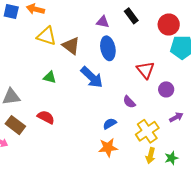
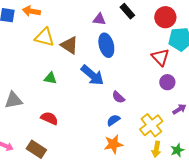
red triangle: (145, 70) -> (160, 57), moved
purple semicircle: (129, 102) -> (118, 97), moved
brown rectangle: (15, 125) -> (36, 149), moved

